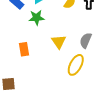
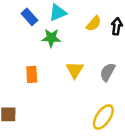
yellow ellipse: (76, 65) -> (103, 117), moved

